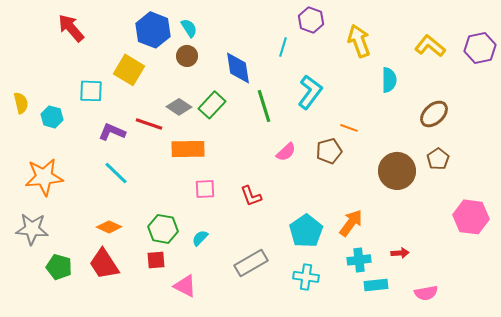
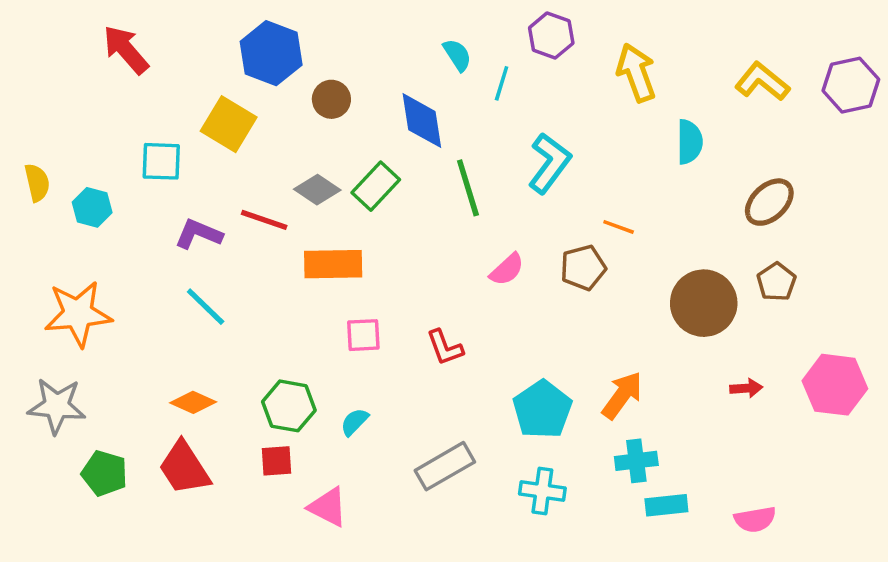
cyan semicircle: (189, 28) -> (457, 55), moved
red arrow: (400, 253) -> (746, 388), moved

